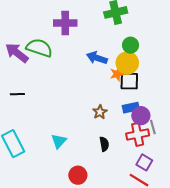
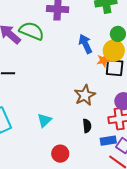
blue arrow: (97, 58) -> (85, 44), turned 42
blue rectangle: (131, 108) -> (108, 141), moved
brown star: (100, 112) -> (85, 95), size x1.5

